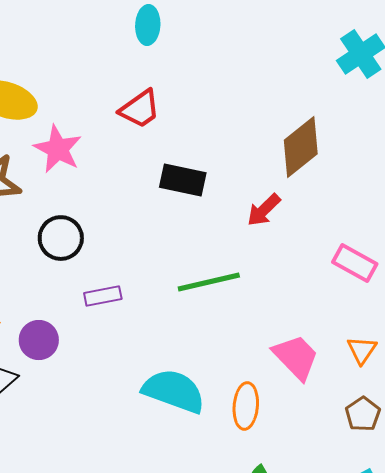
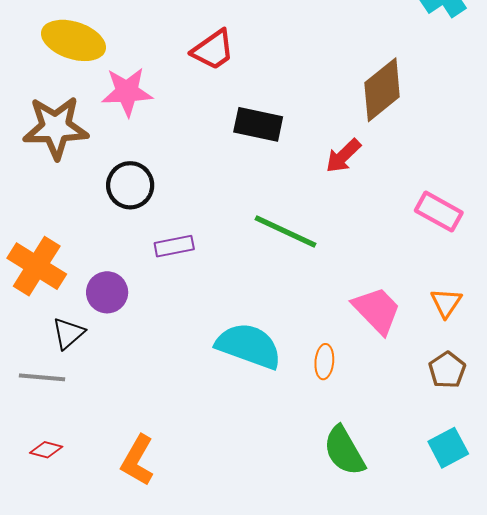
pink star: (58, 149) -> (127, 92), turned -30
green line: (209, 282) -> (285, 231), turned 38
orange ellipse: (246, 406) -> (324, 362), size x0.7

